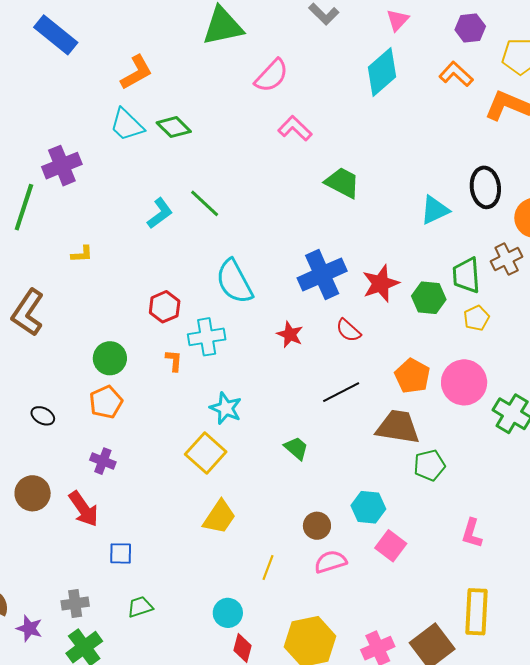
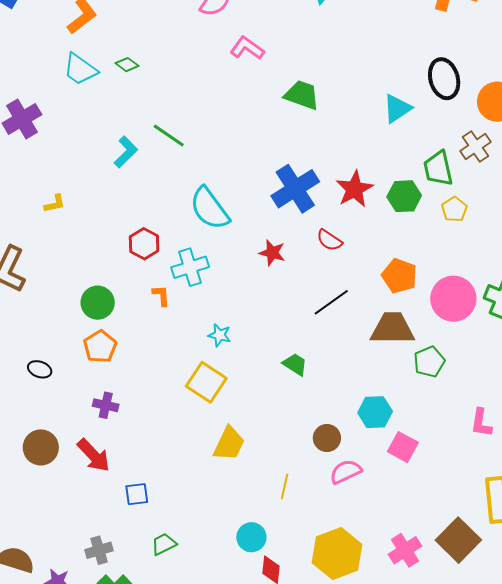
green diamond: (174, 127) -> (127, 65), size x0.7
pink circle: (464, 382) -> (453, 299), moved
cyan star: (226, 408) -> (220, 335), size x0.7

